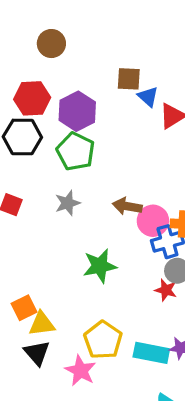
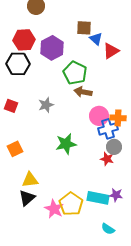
green pentagon: (76, 151) -> (75, 73), moved
brown arrow: (127, 206) -> (83, 92), moved
orange square: (24, 308) -> (15, 149), moved
yellow pentagon: (103, 340) -> (71, 204), moved
black triangle: (37, 353) -> (27, 198), turned 30

